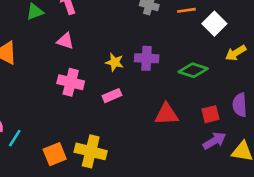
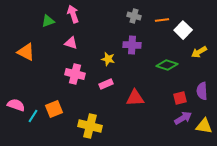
purple cross: (147, 58) -> (132, 45), moved
red triangle: (166, 114) -> (135, 98), moved
orange square: (55, 154) -> (54, 109), moved

